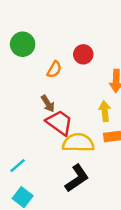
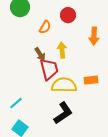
yellow arrow: (105, 111) -> (62, 50), moved
red trapezoid: (59, 123) -> (49, 69), turned 40

